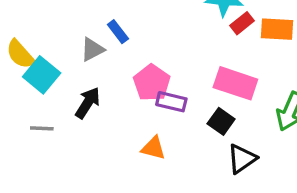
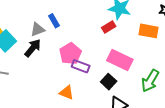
red rectangle: (242, 23) -> (109, 27), moved
black arrow: (88, 103) -> (33, 48), moved

